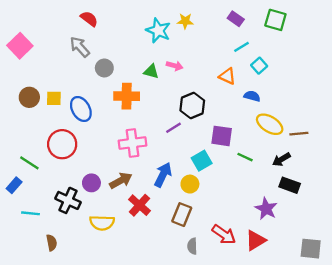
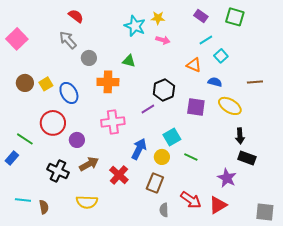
pink arrow: (175, 66) -> (163, 40), moved
yellow square: (54, 98) -> (46, 84), turned -32
brown line: (299, 134) -> (255, 82), moved
purple square: (222, 136) -> (196, 107), moved
green line: (245, 157) -> (191, 157), moved
black arrow: (281, 159) -> (240, 136), turned -63
brown arrow: (121, 181) -> (89, 164), moved
purple circle: (91, 183) -> (77, 140), moved
cyan line: (30, 213) -> (23, 200), moved
yellow semicircle: (102, 223) -> (87, 202), moved

